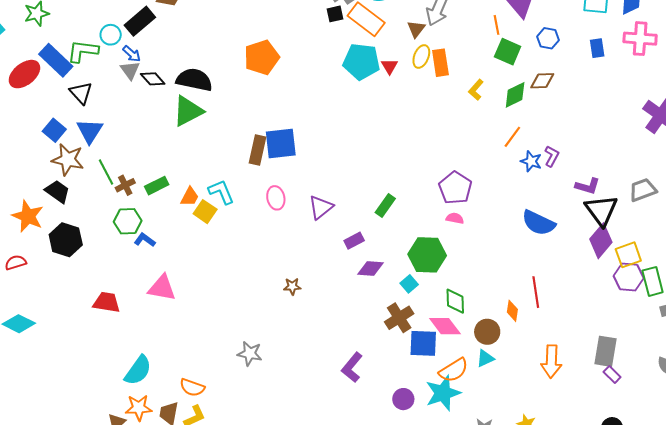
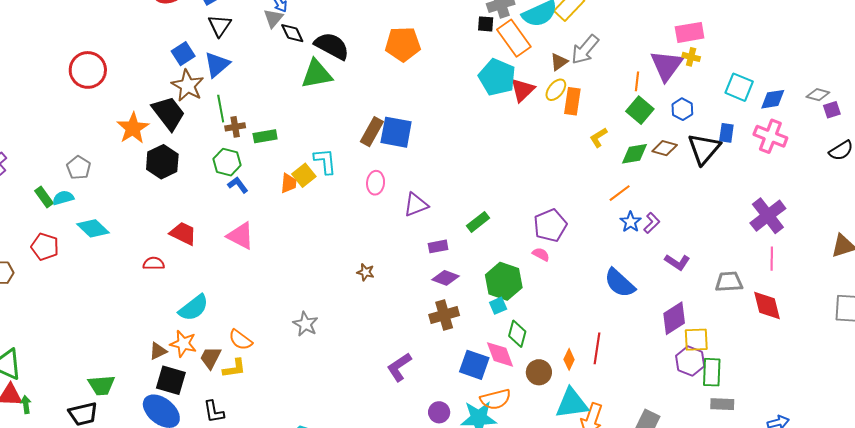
red triangle: (389, 66) -> (522, 90), size x1.5
black trapezoid: (57, 191) -> (168, 113), size x1.4
orange trapezoid: (190, 197) -> (289, 183), moved, turned -40
black triangle: (601, 210) -> (704, 149), moved
red semicircle: (16, 263) -> (154, 264), moved
cyan square: (409, 284) -> (498, 306), moved
brown cross: (399, 318) -> (444, 315), moved
cyan triangle: (485, 358) -> (572, 403), moved, size x1.8

